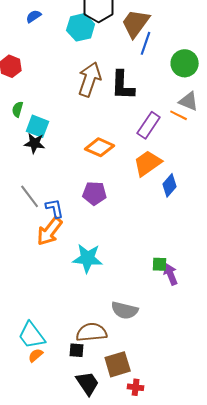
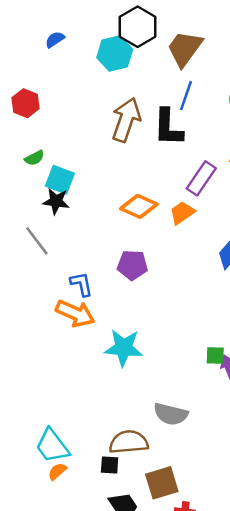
blue line: (146, 43) -> (186, 96), moved
green semicircle: (18, 109) -> (34, 158), turned -133
orange trapezoid: (148, 163) -> (182, 213), moved, size x0.7
gray line: (30, 196) -> (37, 241), moved
orange arrow: (50, 231) -> (75, 313), turned -104

